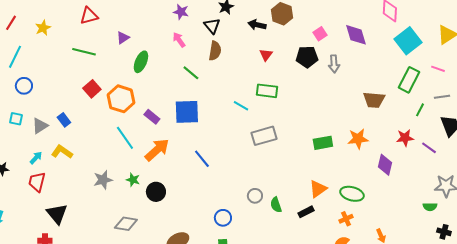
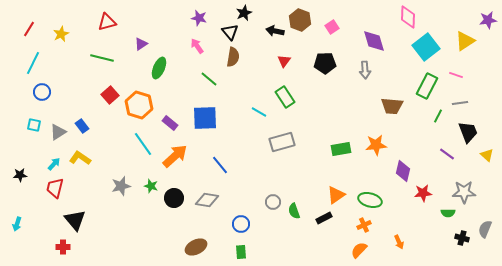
pink square: (320, 34) -> (332, 27), moved
gray arrow: (334, 64) -> (365, 70), moved
green rectangle: (267, 91) -> (285, 97), turned 50
red star: (405, 138) -> (423, 193), moved
gray diamond: (126, 224) -> (207, 200), moved

